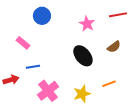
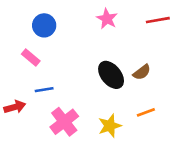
blue circle: (42, 16) -> (44, 25), moved
pink star: (87, 24) -> (107, 19), moved
brown semicircle: (114, 47) -> (142, 72), moved

